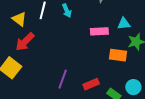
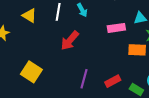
yellow triangle: (19, 19) -> (29, 16), moved
red arrow: (25, 42) -> (70, 40), moved

